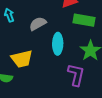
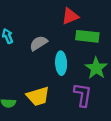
yellow trapezoid: (22, 59) -> (38, 96), moved

